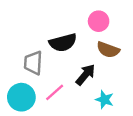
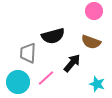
pink circle: (99, 21) -> (94, 11), moved
cyan star: (105, 100) -> (97, 84), moved

